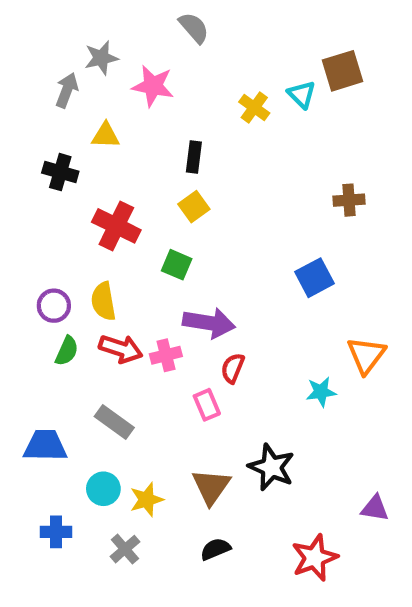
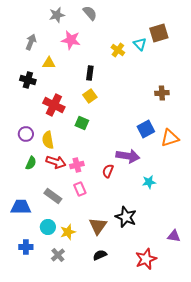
gray star: (101, 58) -> (57, 15), moved
purple circle: (54, 306) -> (26, 134), moved
purple arrow: (209, 323) -> (128, 156), moved
orange triangle: (366, 355) -> (170, 138), moved, turned 36
pink rectangle: (207, 405) -> (80, 189), moved

